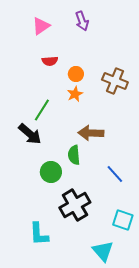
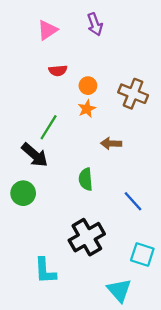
brown arrow: (91, 133) -> (111, 143), moved, size x0.7
green circle: (51, 172) -> (23, 193), moved

